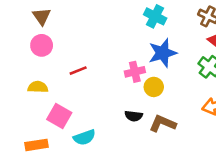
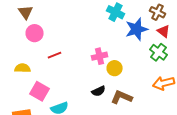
pink circle: (42, 45) -> (35, 33), moved
blue star: (163, 53) -> (137, 29), moved
black semicircle: (134, 116) -> (99, 91), turned -32

